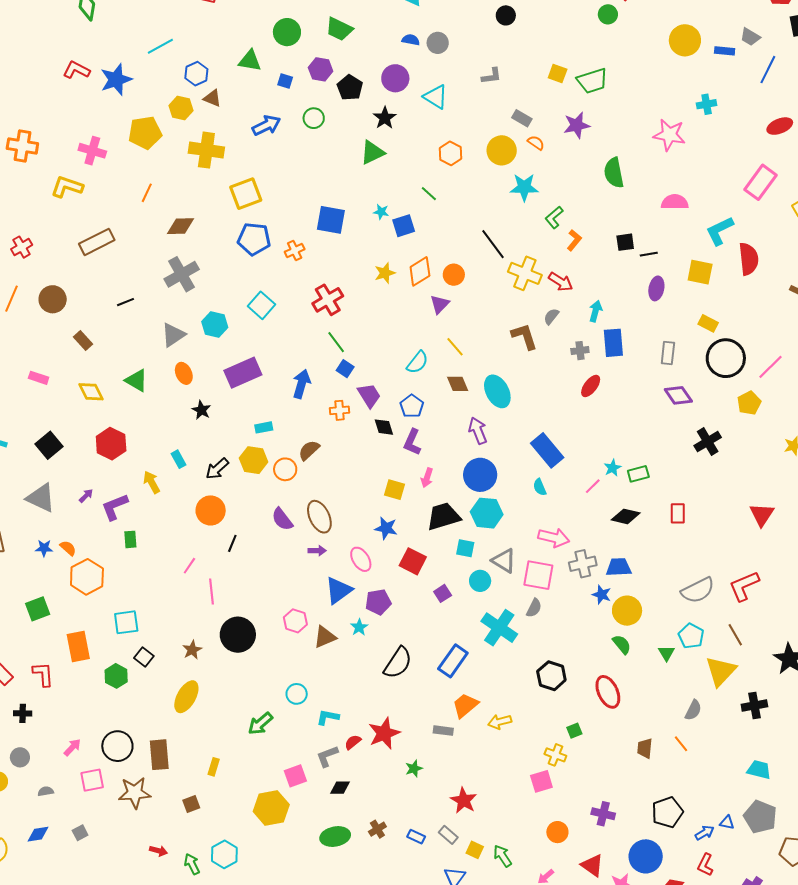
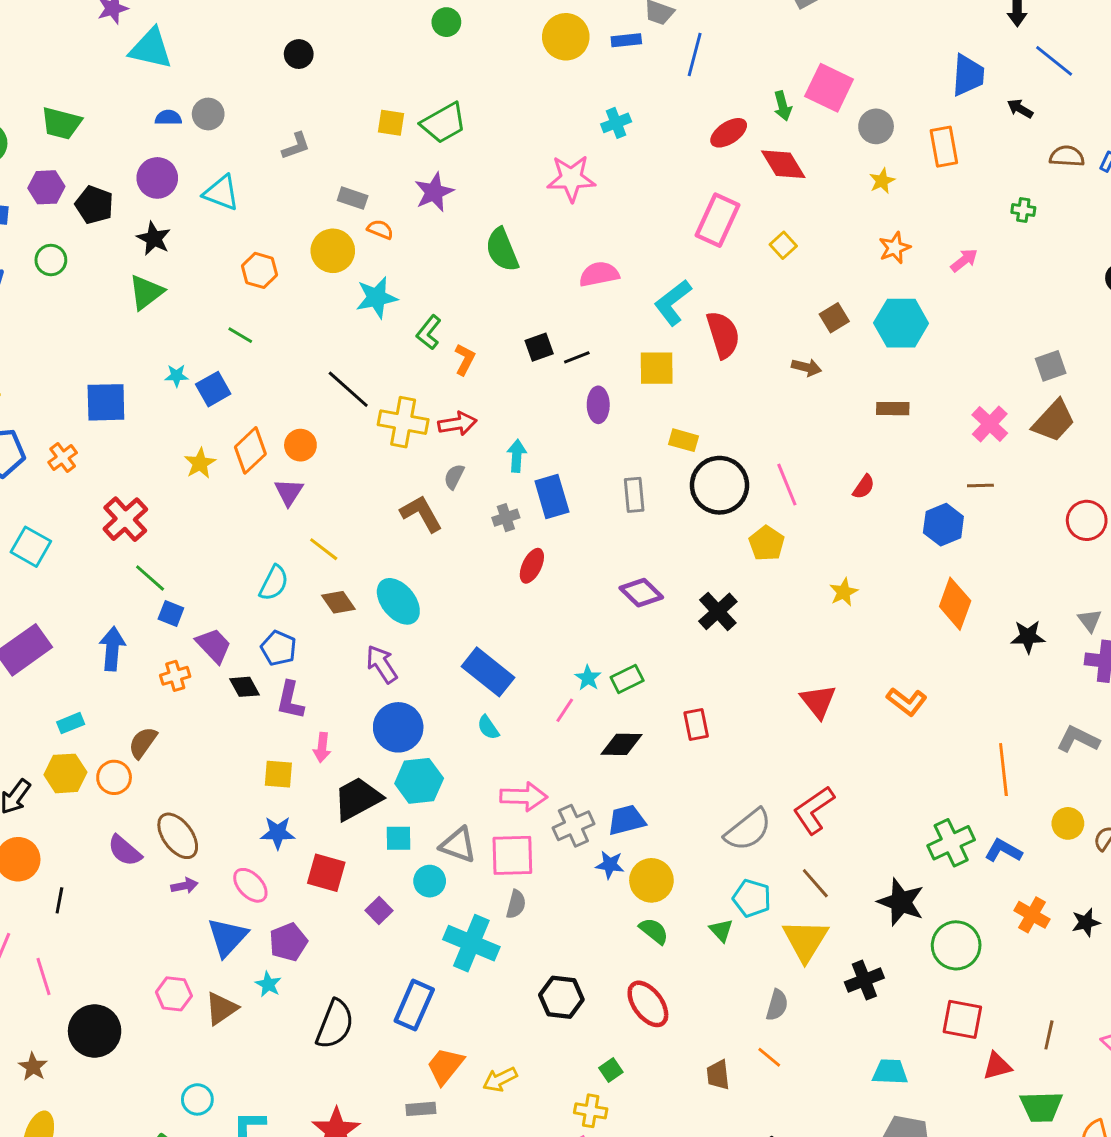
red arrow: (561, 282) -> (457, 424), turned -30
pink line: (770, 367) -> (787, 485), turned -56
purple diamond: (678, 395) -> (641, 593), moved

